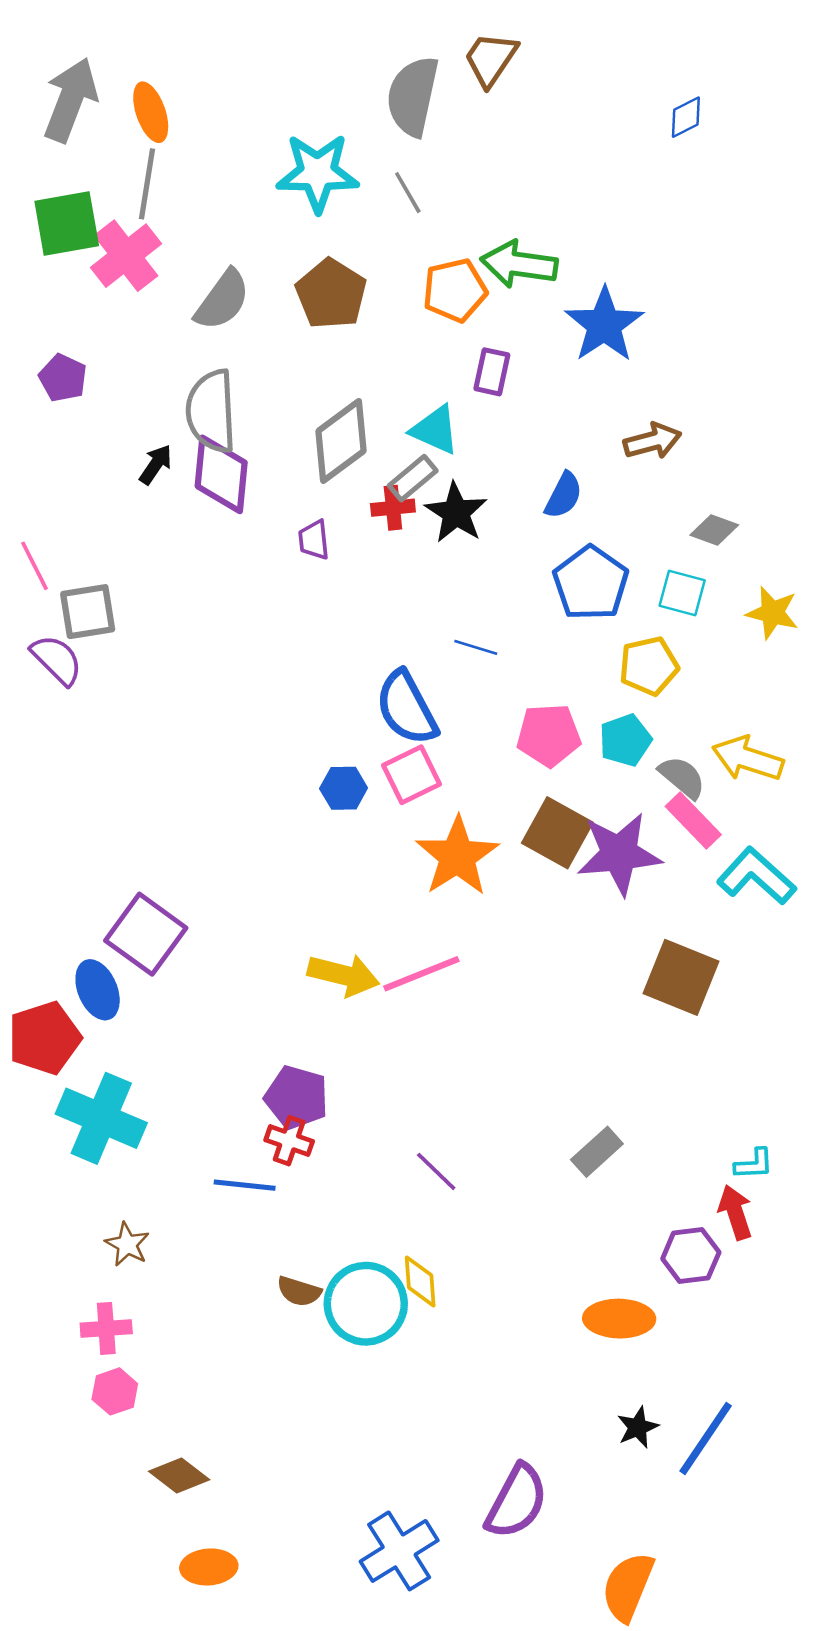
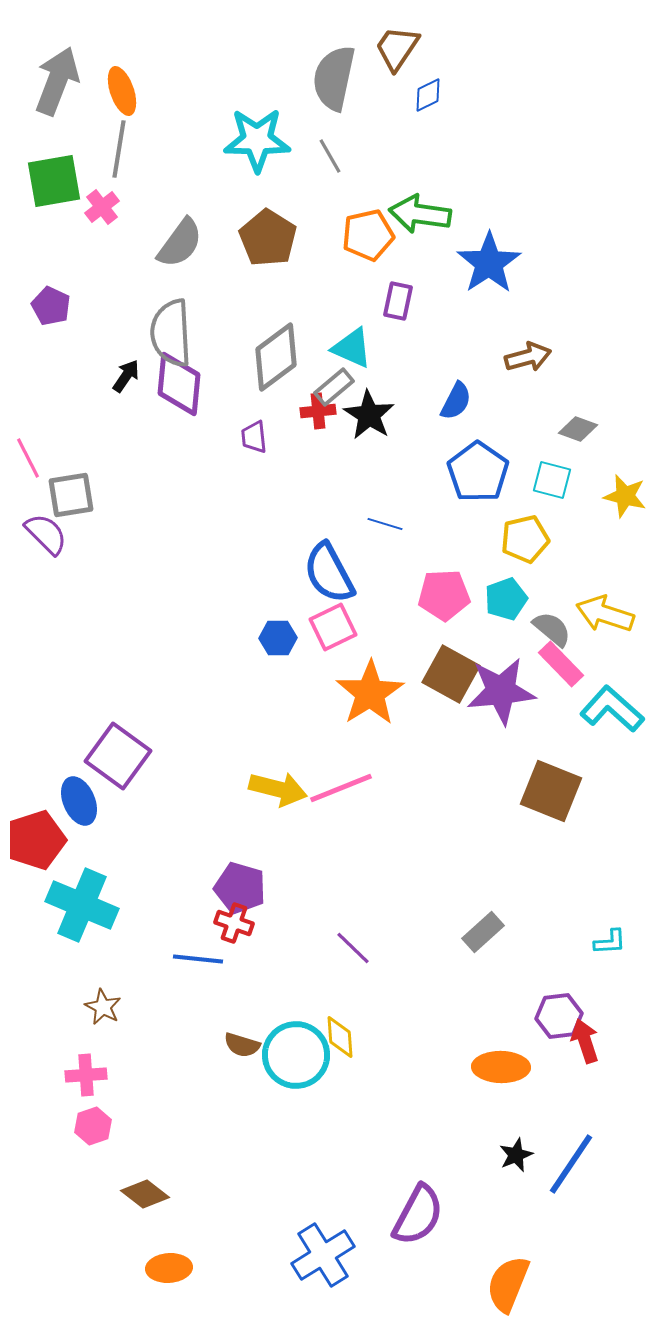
blue diamond: (686, 117) -> (428, 95), moved
pink cross: (126, 256) -> (102, 207), size x0.6
red arrow: (735, 1212) -> (585, 1041), moved

